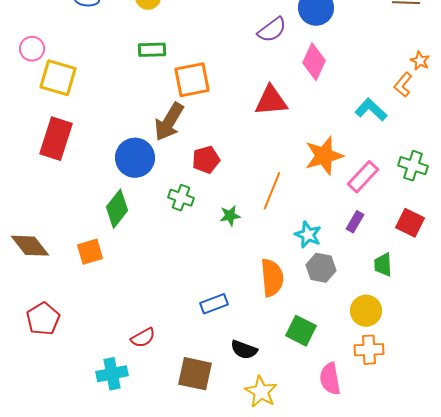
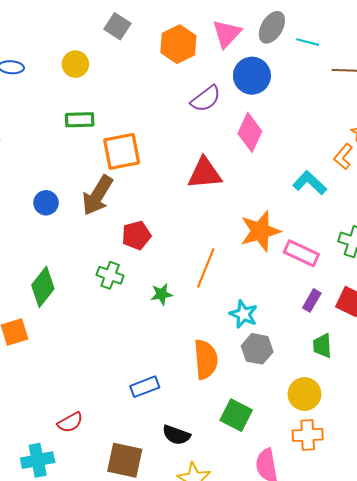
blue circle: (135, 158) -> (46, 203), moved, size x0.6
pink rectangle: (363, 177) -> (301, 253), turned 72
purple rectangle: (355, 222) -> (312, 300), moved

